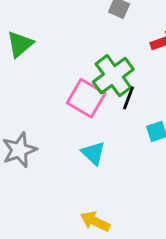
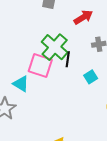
cyan triangle: (93, 153) -> (21, 84), moved

